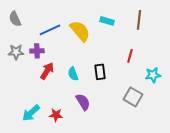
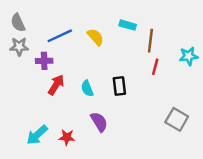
brown line: (139, 20) -> (150, 41), moved
yellow semicircle: (80, 31) -> (96, 37), size x0.7
gray star: (16, 52) -> (19, 47), moved
cyan star: (153, 75) -> (189, 56), moved
gray square: (133, 97) -> (177, 119), moved

